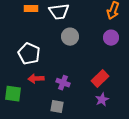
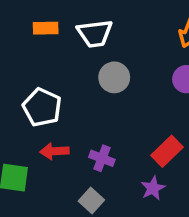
purple star: (102, 100) -> (153, 188), moved
gray square: (57, 107) -> (91, 200), turned 32

